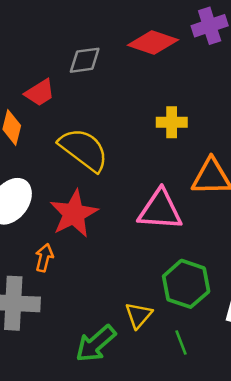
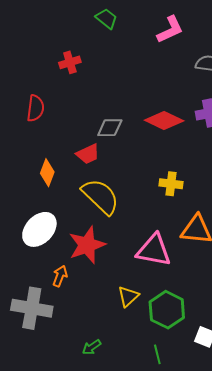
red trapezoid: (40, 93) -> (88, 154), moved
yellow triangle: (138, 315) -> (128, 296), moved
green arrow: (96, 344) -> (92, 347), size x0.6

